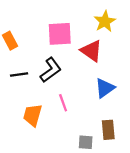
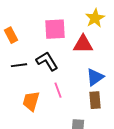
red triangle: (91, 51) -> (83, 44), turned -35
black L-shape: (51, 70) -> (47, 61), turned -85
brown rectangle: (108, 130) -> (95, 100), moved

